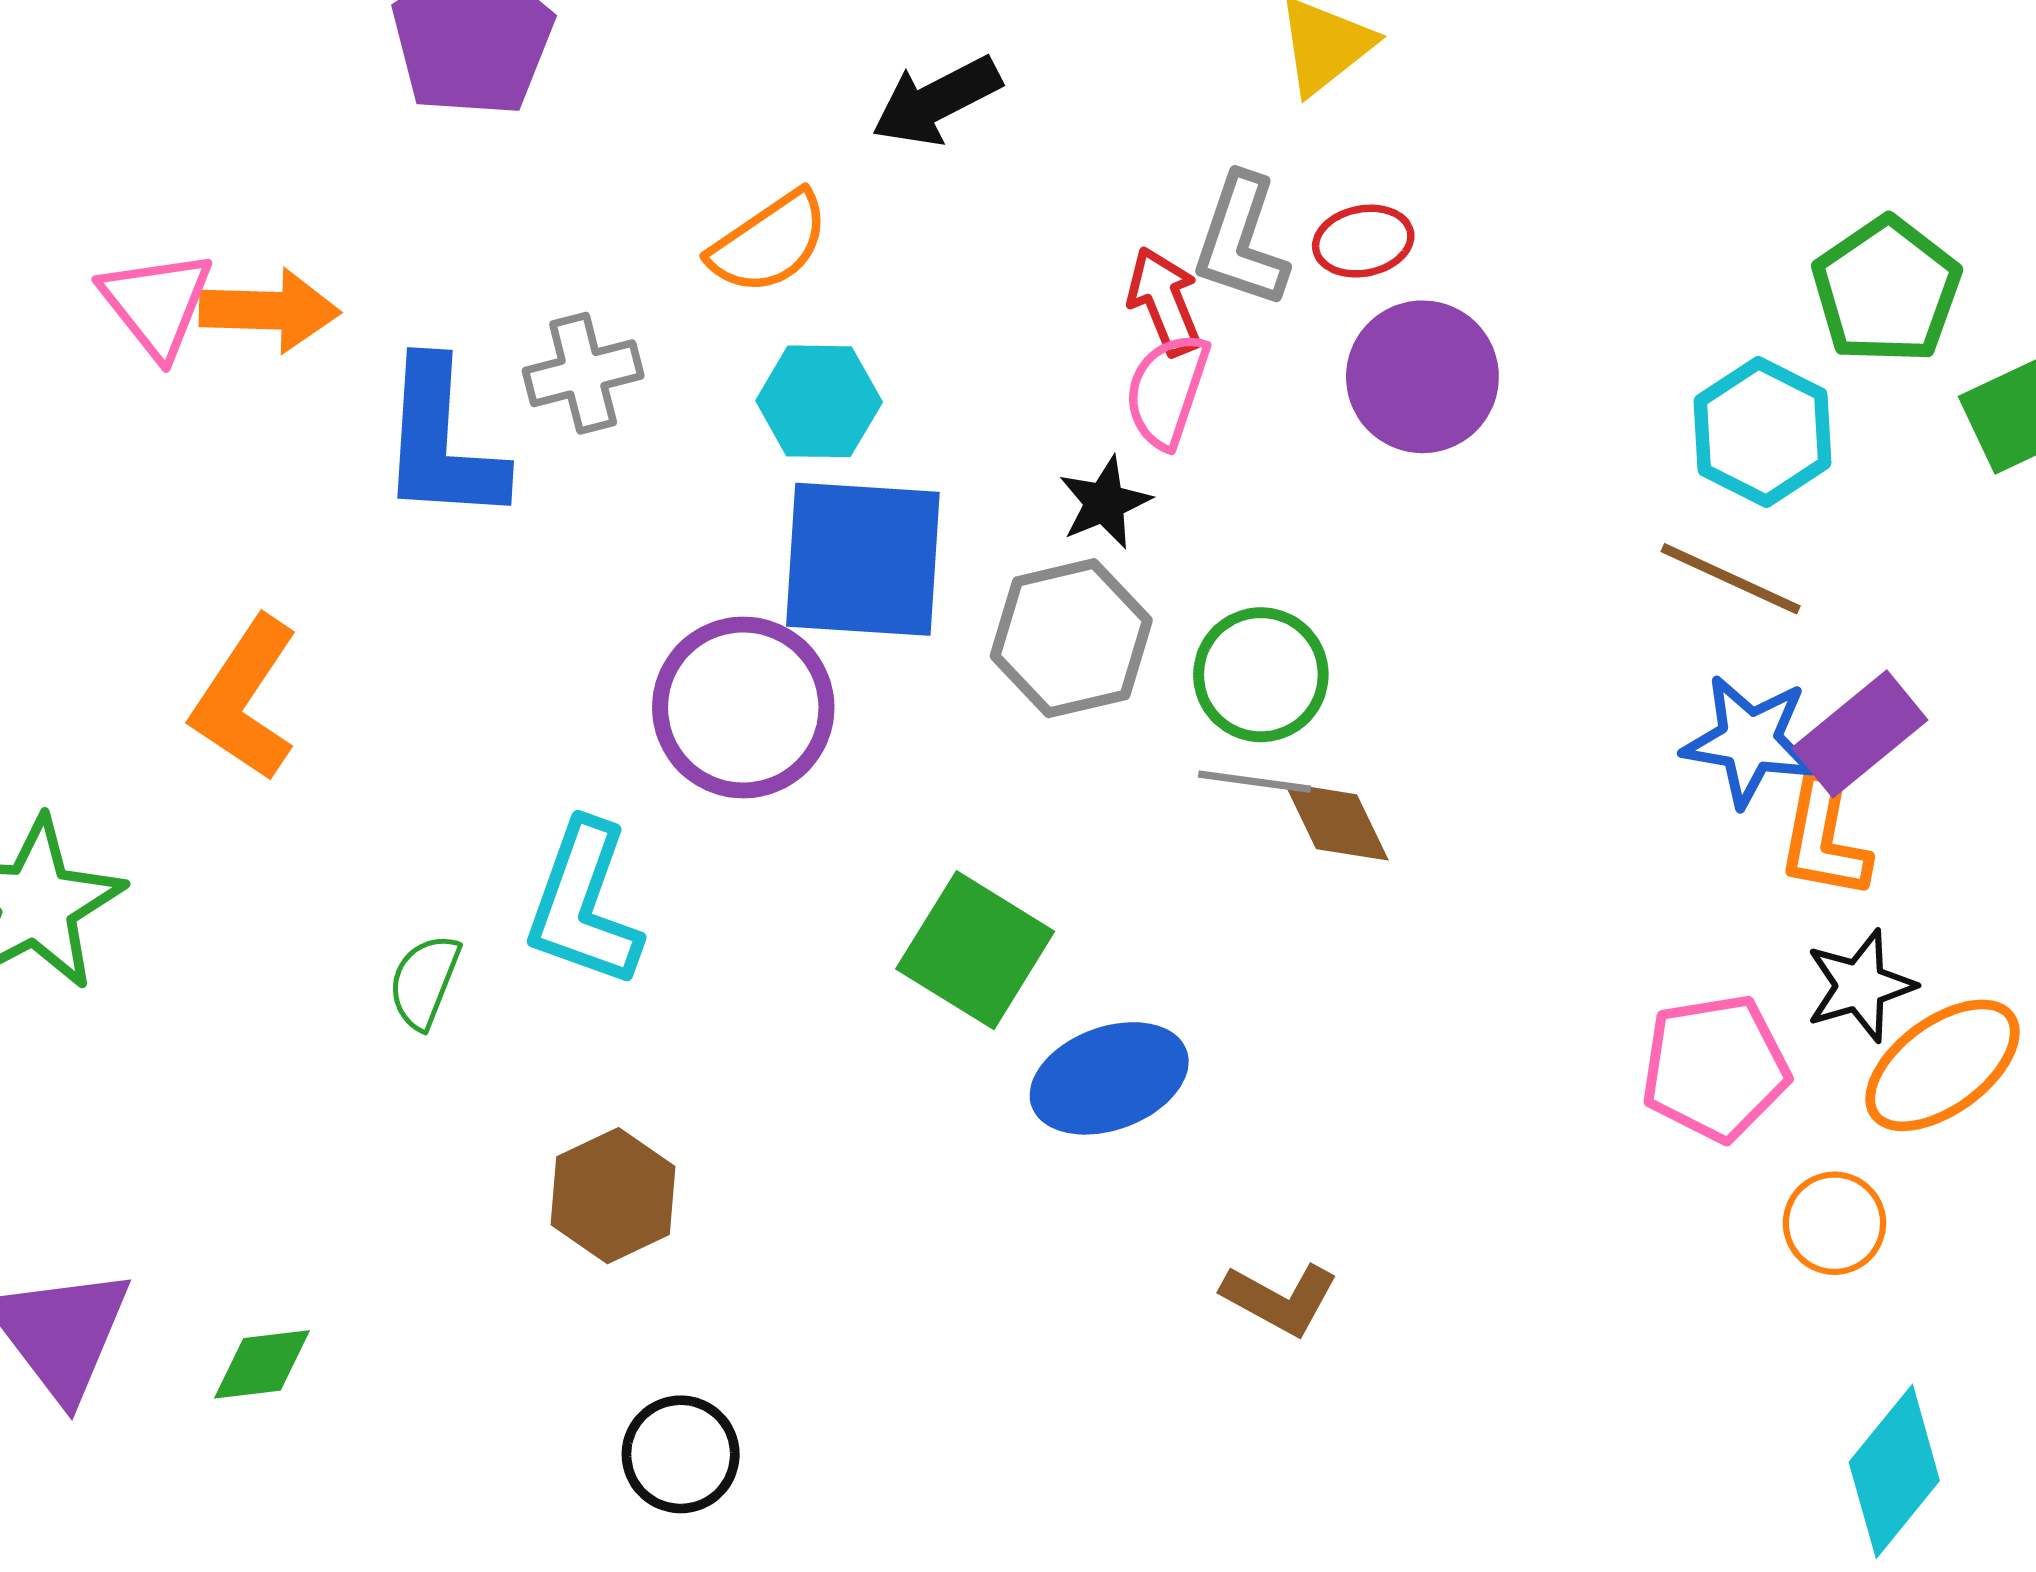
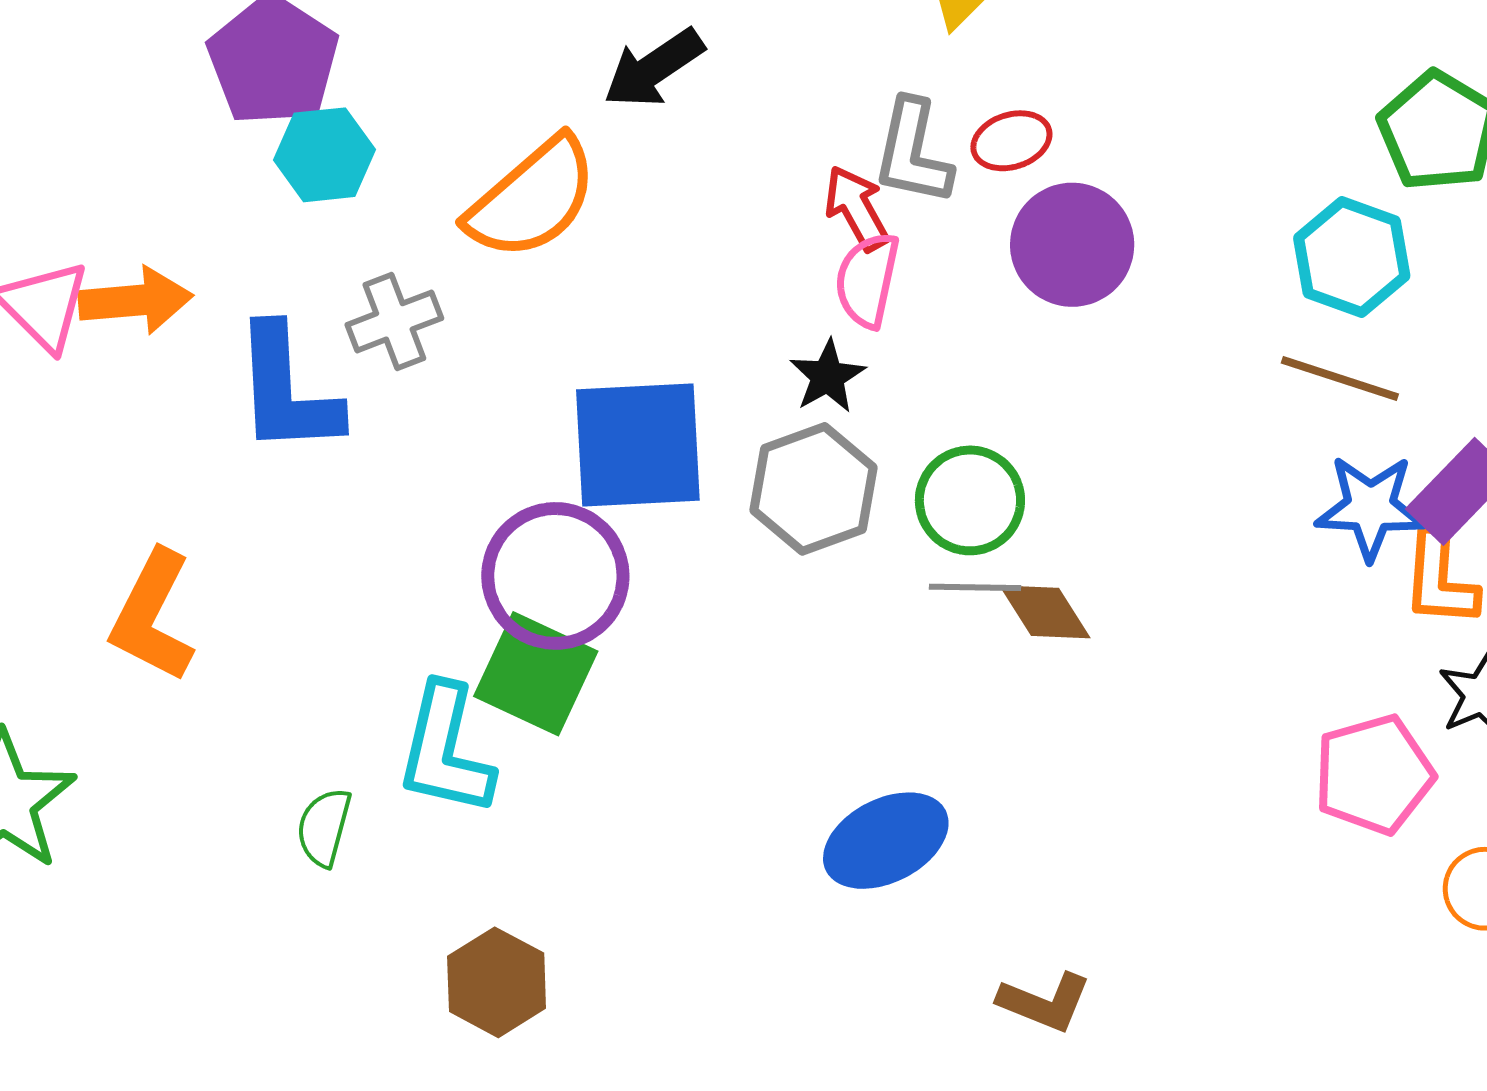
orange semicircle: (769, 243) -> (532, 199), size x1.4
cyan hexagon: (819, 401) -> (325, 155), moved
green square: (975, 950) -> (536, 674), moved

